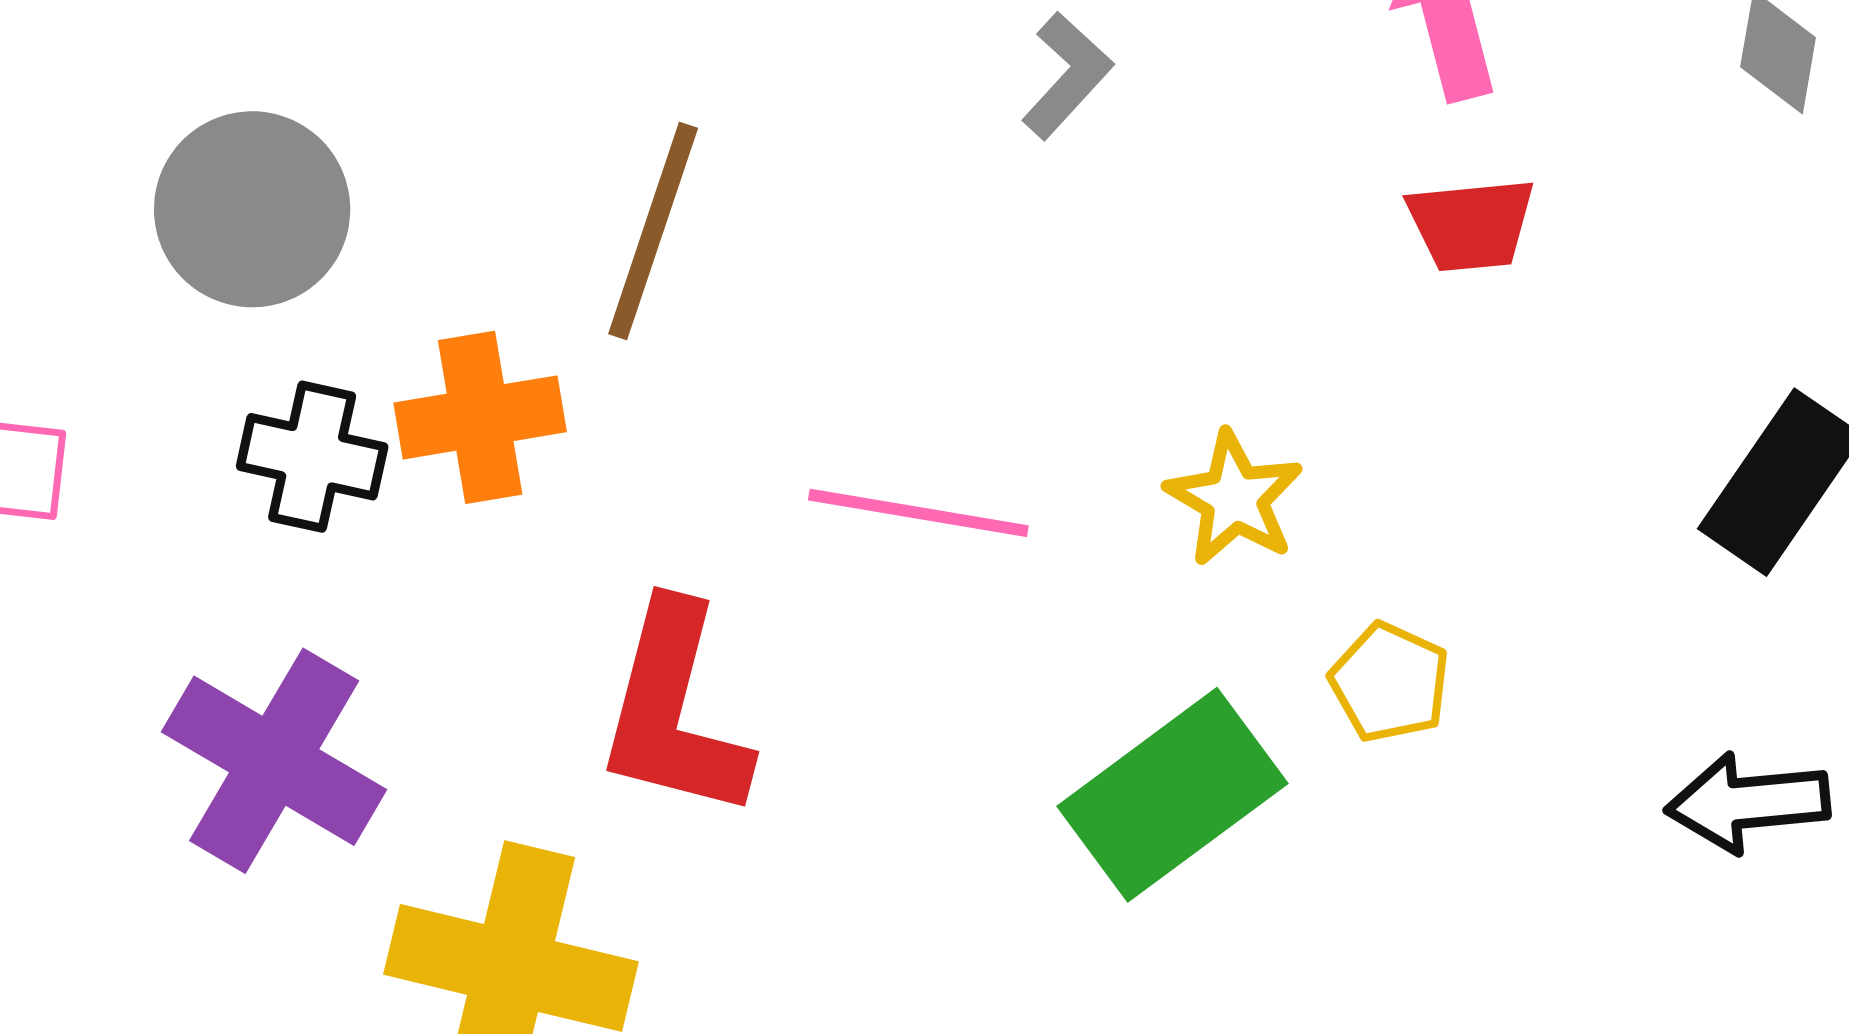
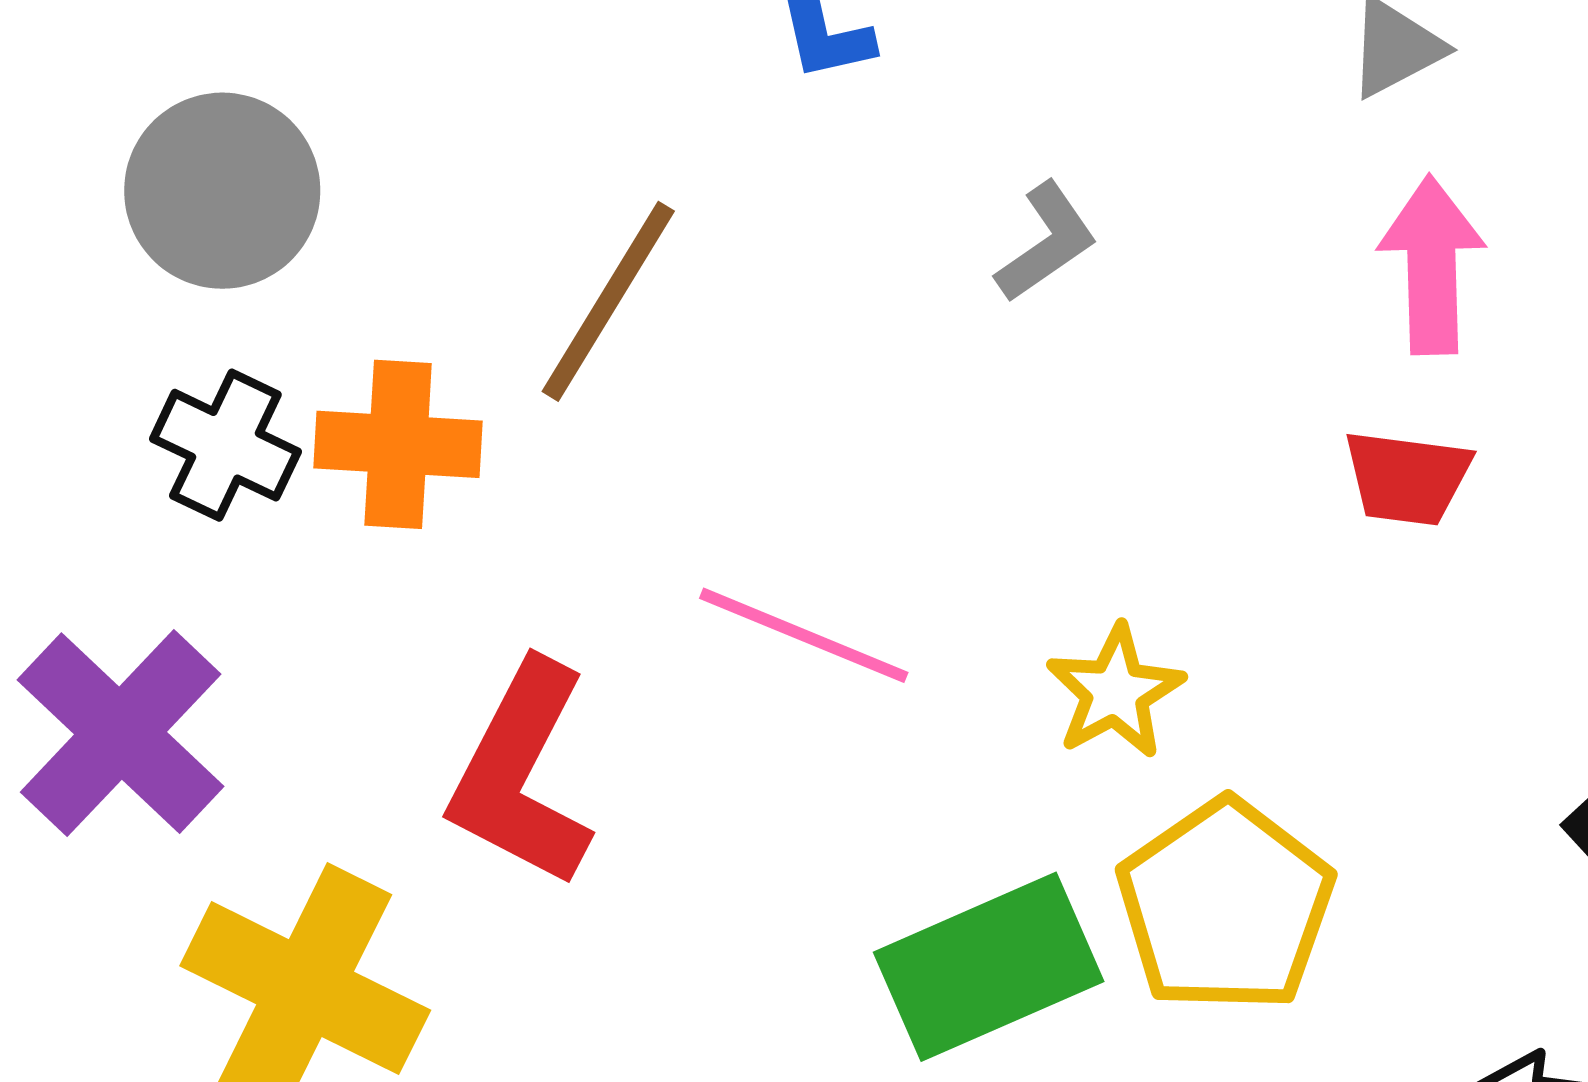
yellow pentagon: (1390, 682) -> (1225, 906), size x1.8

